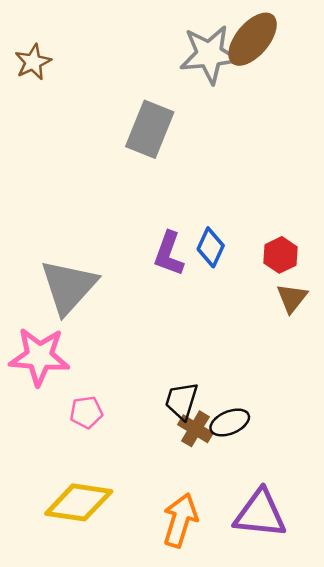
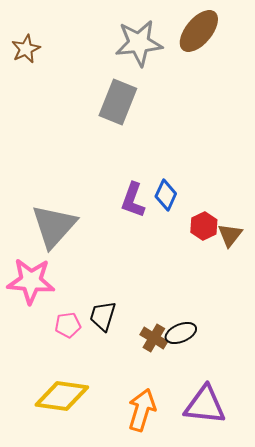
gray star: (209, 54) -> (139, 43), moved
red hexagon: (280, 255) -> (204, 226), moved
black trapezoid: (181, 401) -> (103, 316), moved

